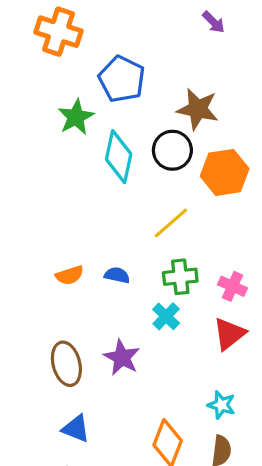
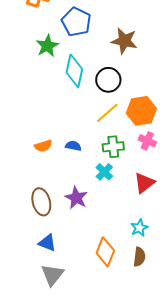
black circle: (172, 150) -> (108, 80), moved
orange hexagon: (225, 172) -> (141, 111), moved
pink cross: (232, 286) -> (147, 141), moved
cyan star: (221, 405) -> (139, 228), turned 30

